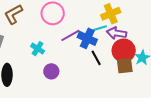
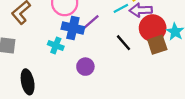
blue cross: (87, 38) -> (73, 28), moved
purple circle: (51, 71) -> (85, 67), moved

